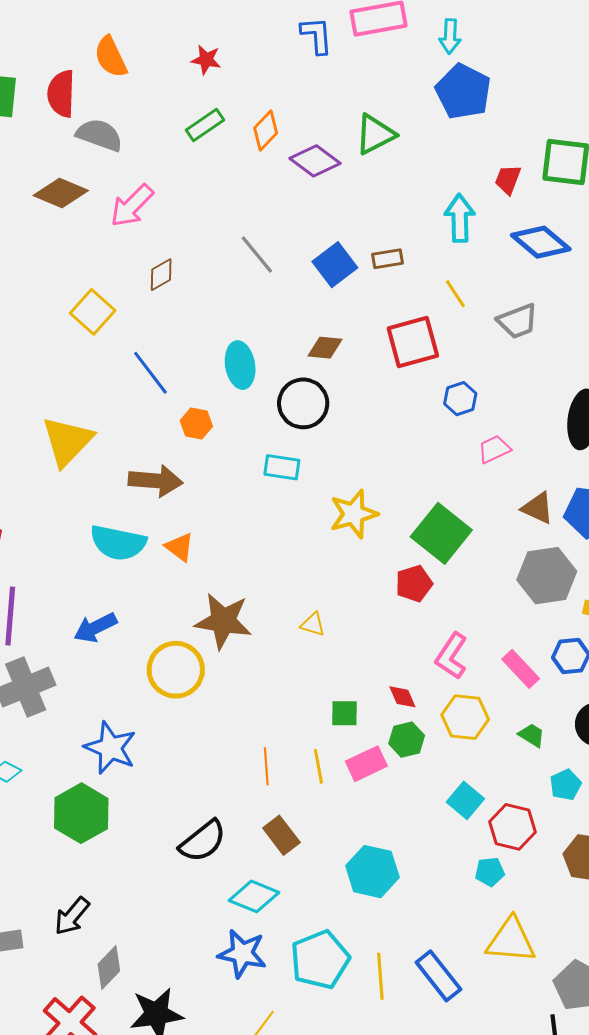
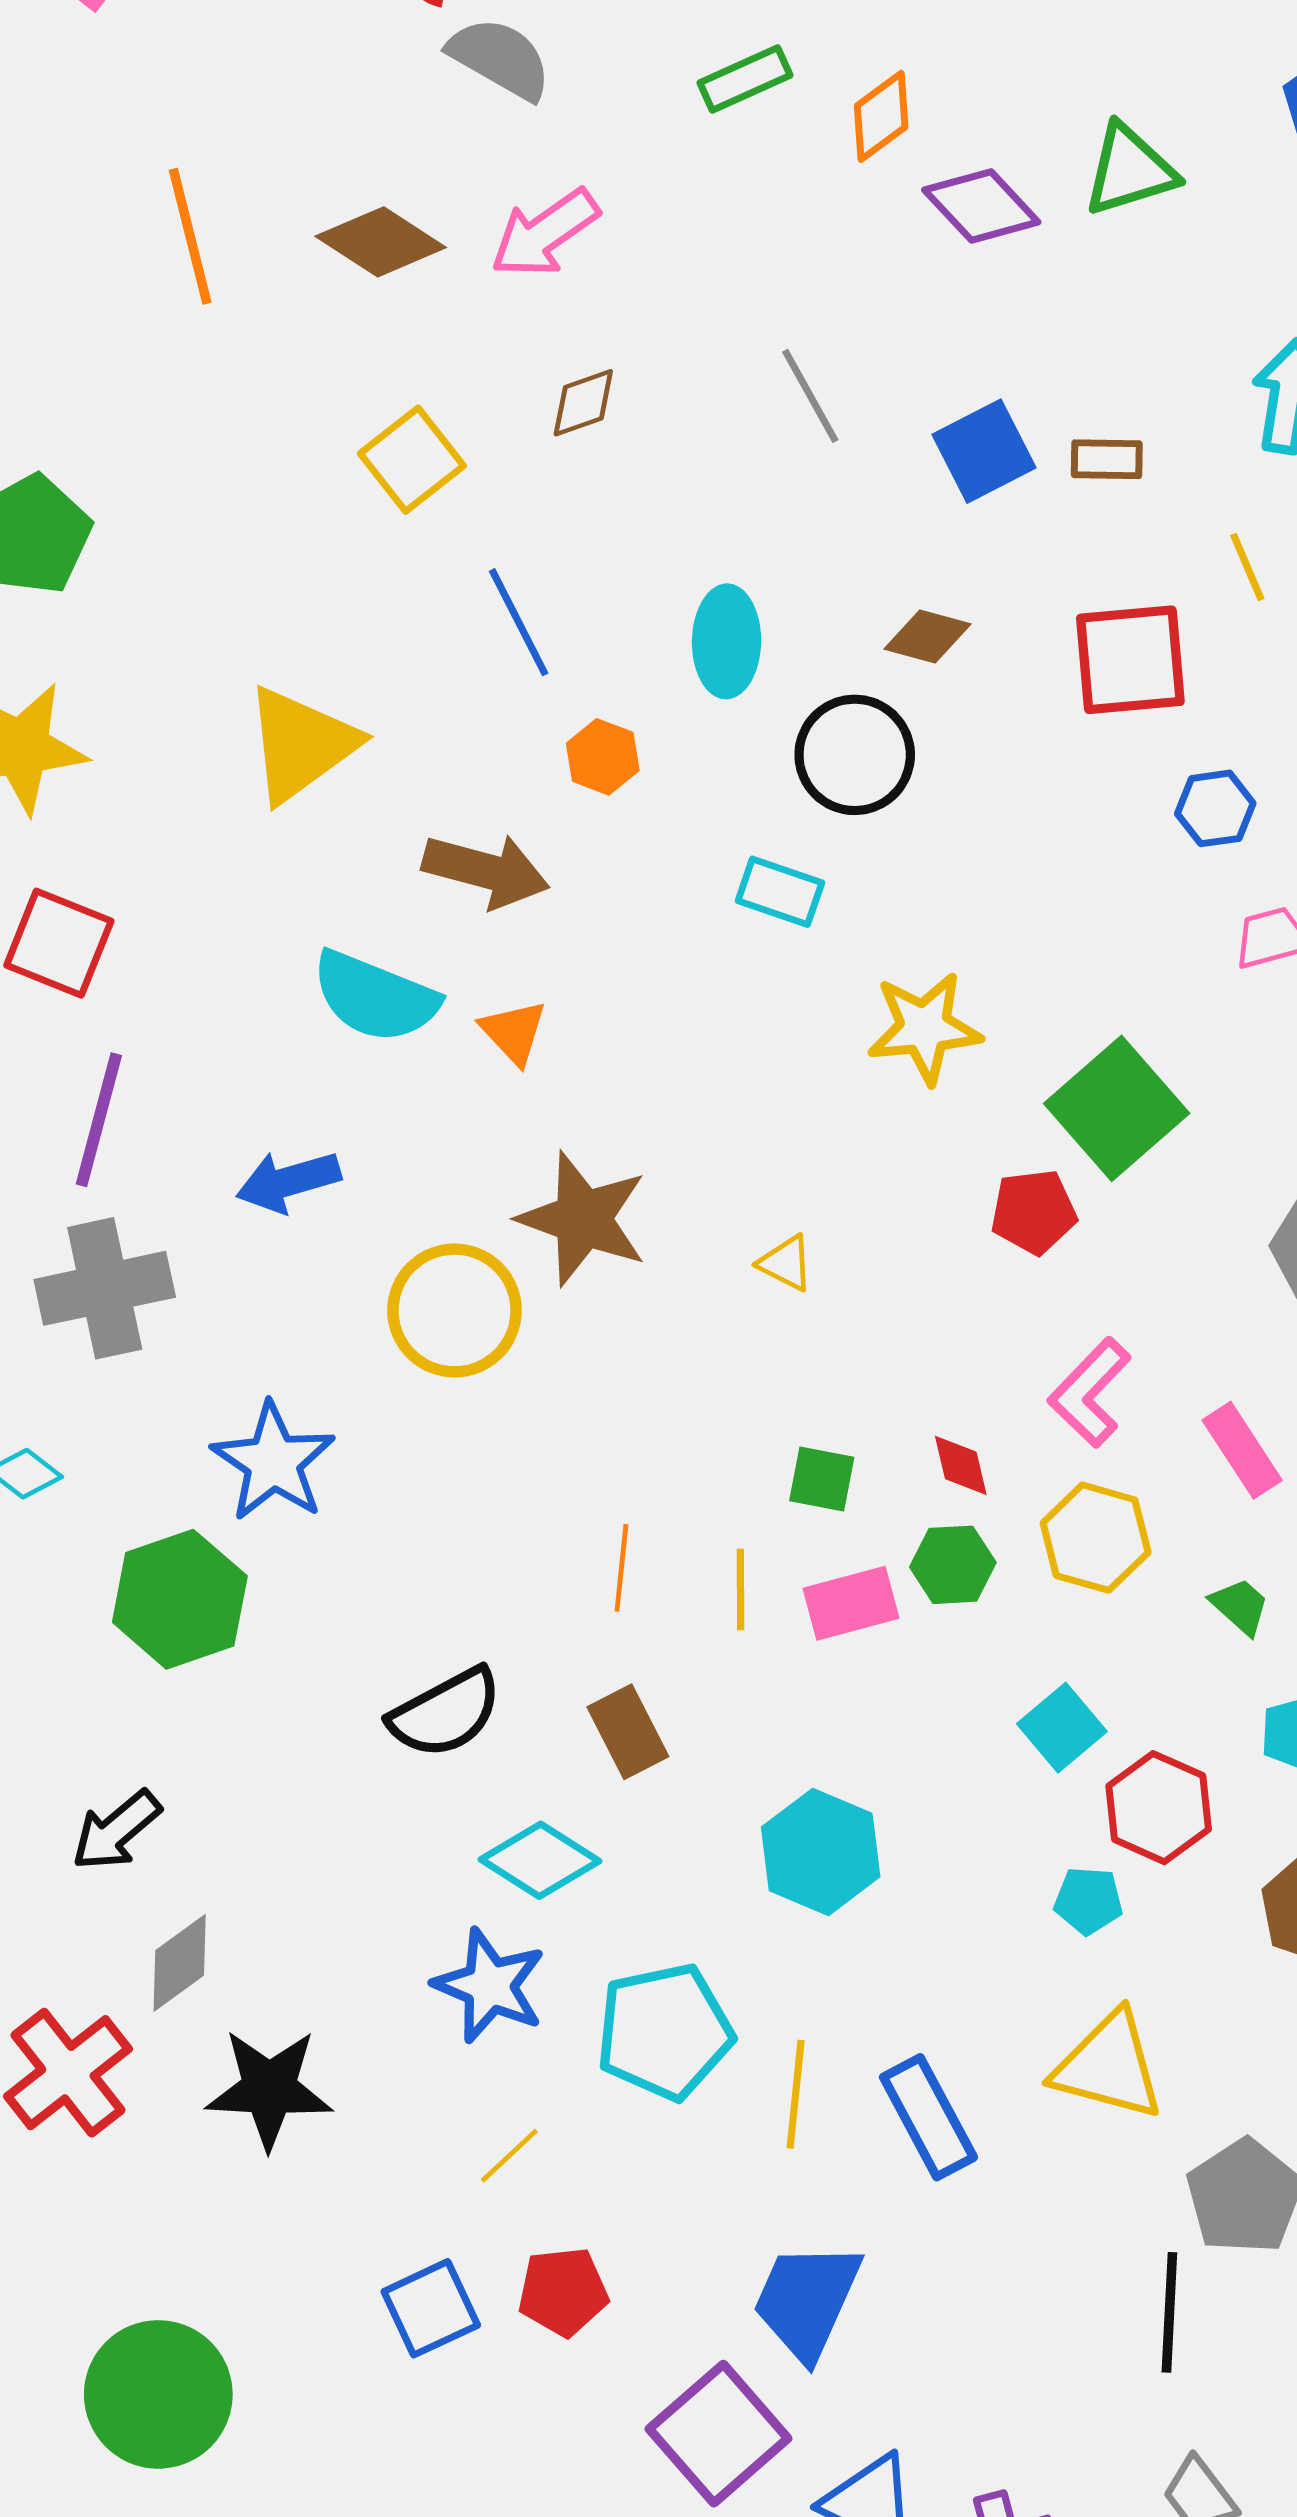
brown diamond: (61, 193) -> (381, 242), moved

